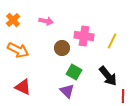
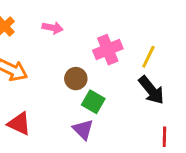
pink cross: (84, 36) -> (108, 50), turned -30
brown circle: (62, 48) -> (76, 79), moved
black arrow: (108, 76) -> (151, 90), moved

